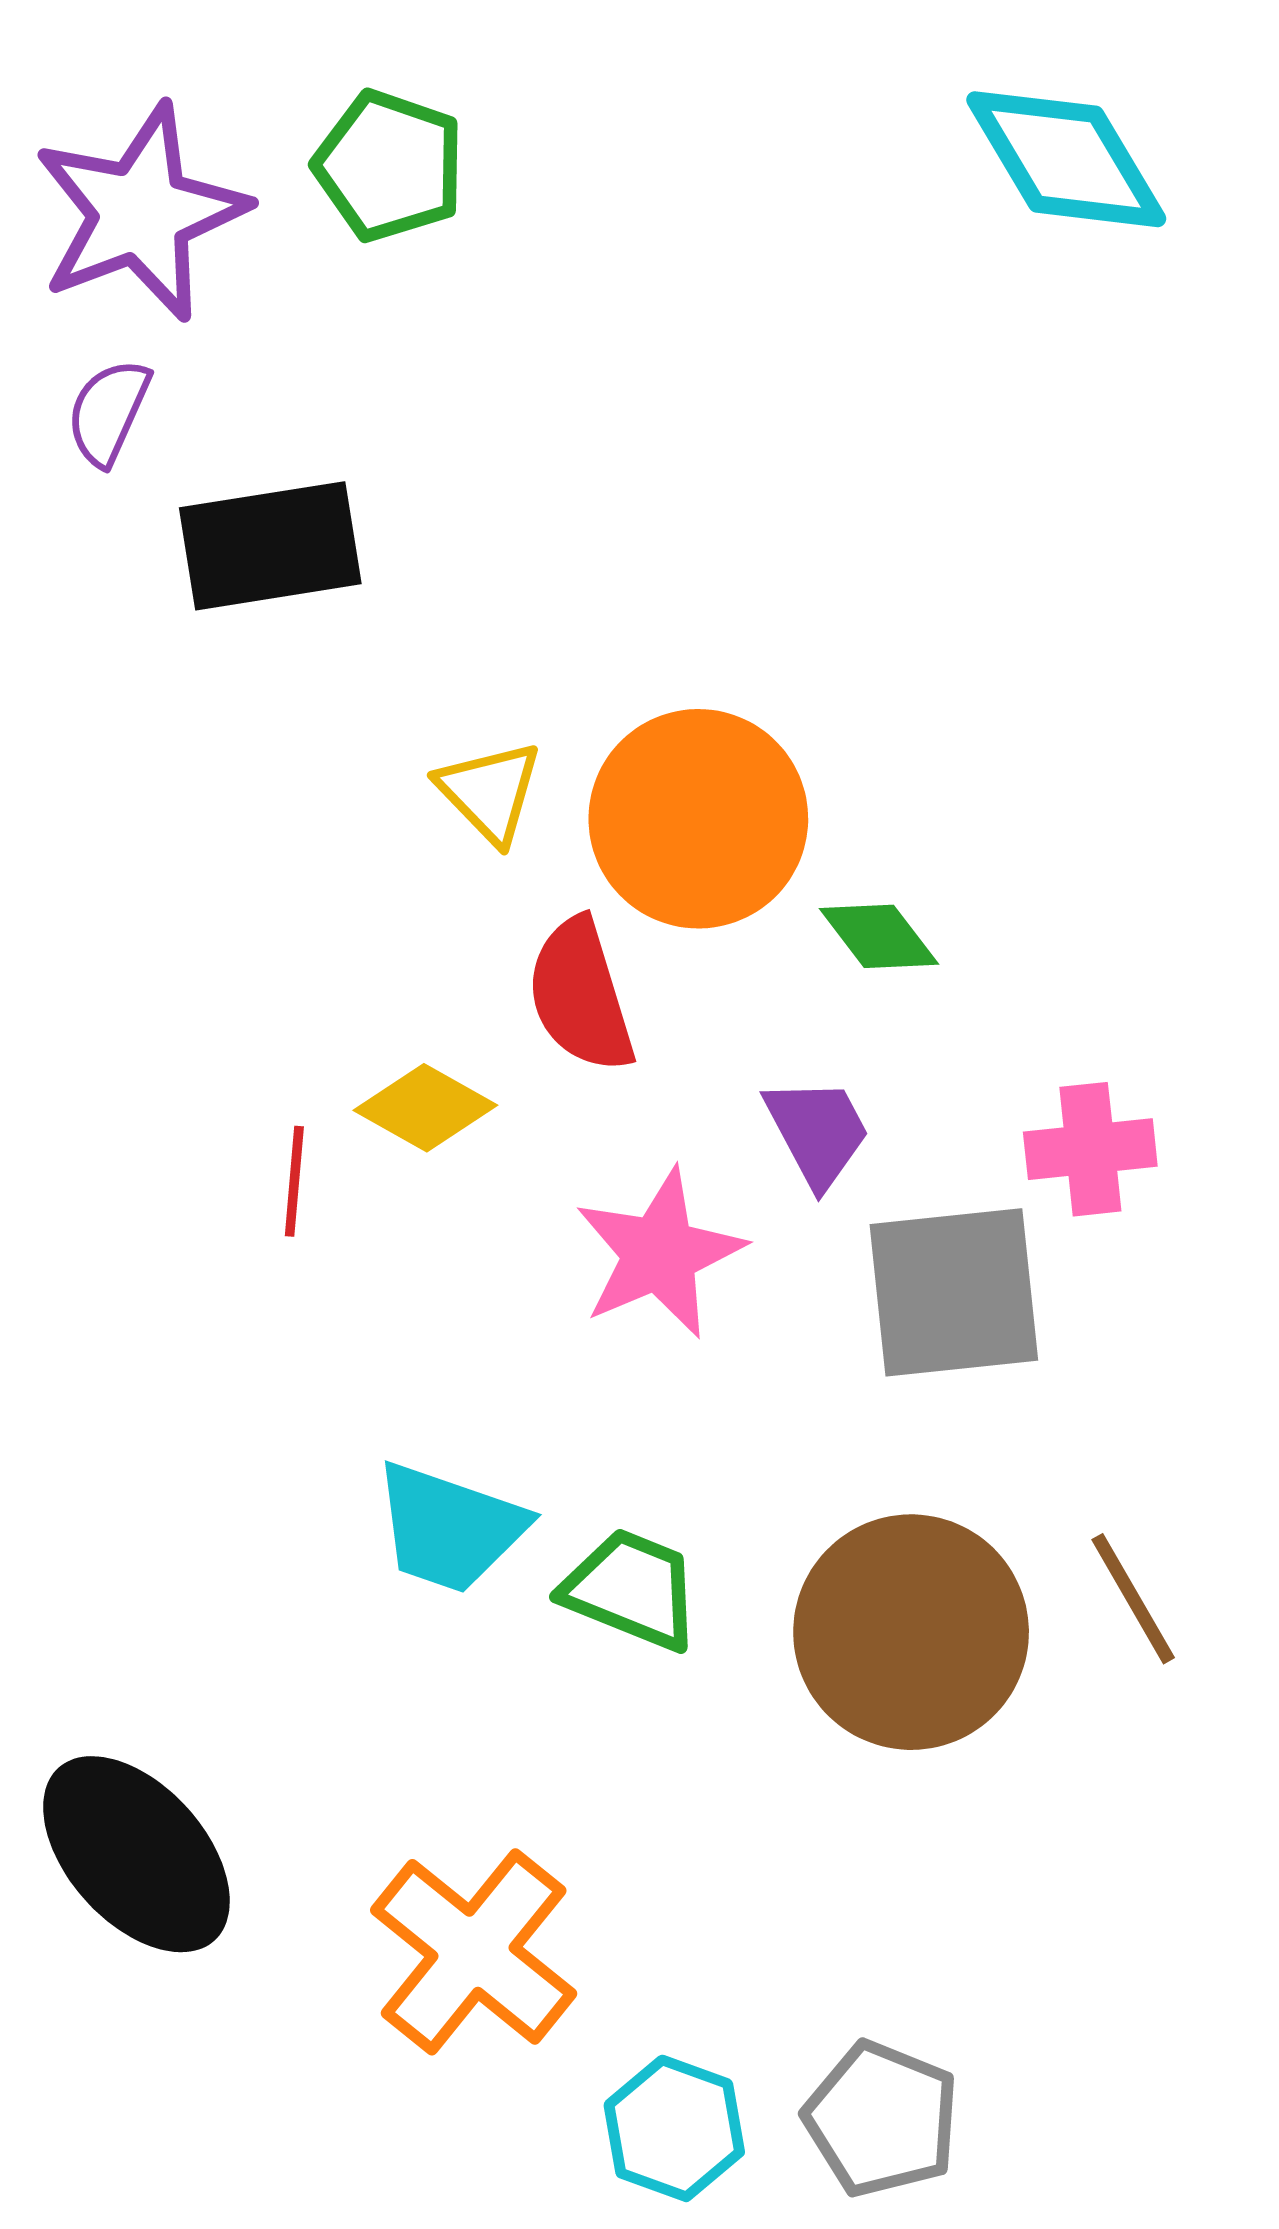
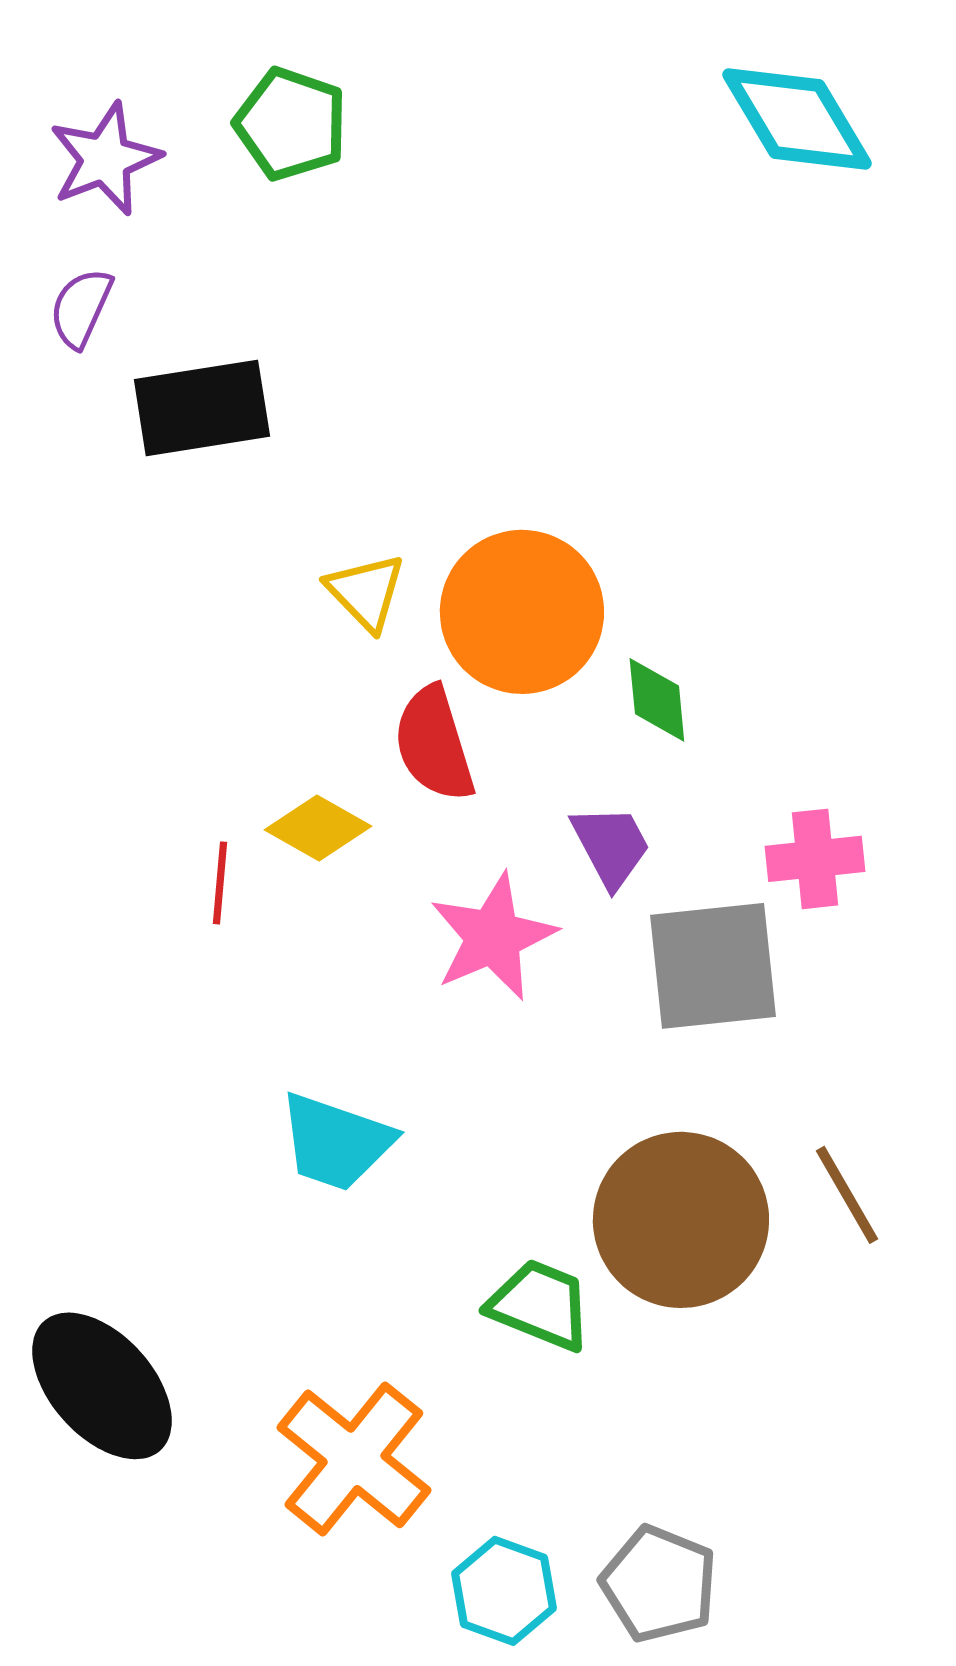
purple star: (140, 213) -> (105, 159), size x0.7
green diamond: (879, 936) -> (657, 700), turned 32
green trapezoid: (631, 1589) -> (540, 1305), moved

